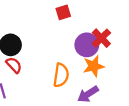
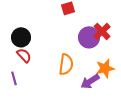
orange star: (94, 66) -> (105, 68), moved

